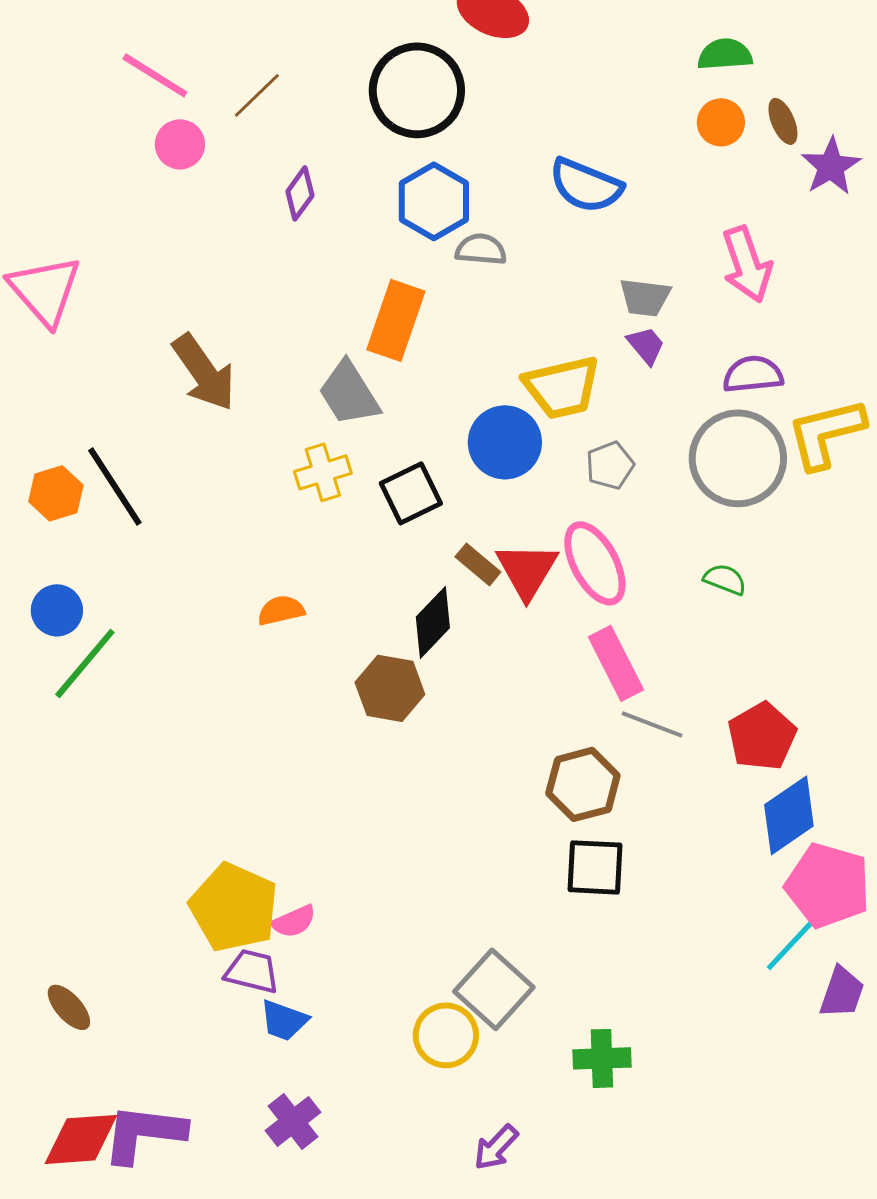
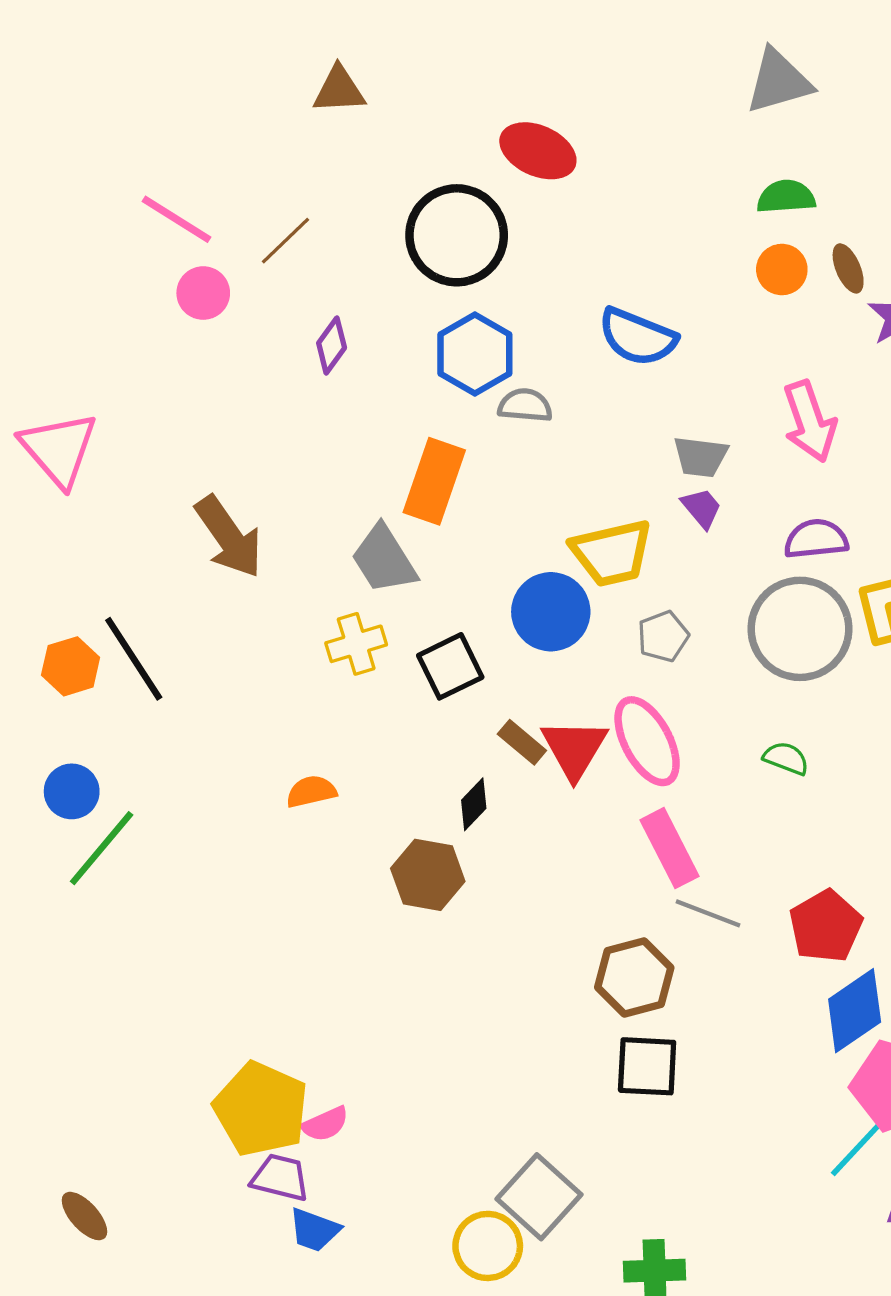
black diamond: (433, 622) -> (474, 804), size x0.7

